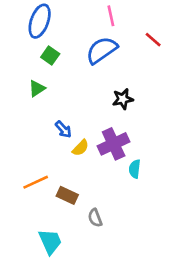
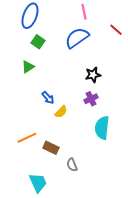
purple cross: (114, 144) -> (91, 99), moved, size x0.6
cyan semicircle: (135, 169) -> (102, 128), size x1.6

